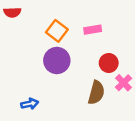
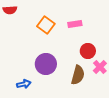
purple circle: (57, 60) -> (46, 64), moved

